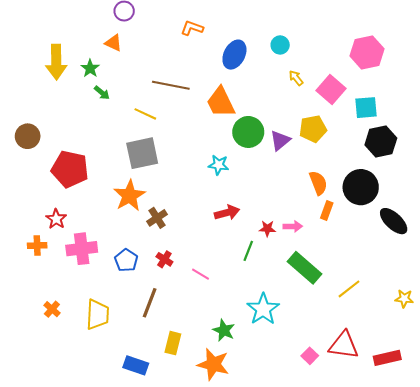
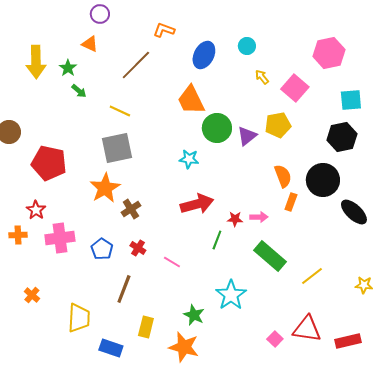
brown line: (171, 85) -> (136, 65), moved, turned -56
cyan square: (366, 108) -> (351, 100), moved
red arrow: (227, 213) -> (197, 204), size x1.4
yellow trapezoid: (98, 314) -> (79, 318), moved

